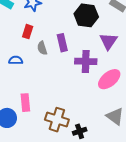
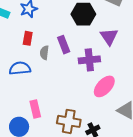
gray semicircle: (42, 48) -> (44, 53), turned 32
blue semicircle: (16, 60) -> (20, 68), size x1.5
pink ellipse: (109, 79) -> (104, 86), moved

